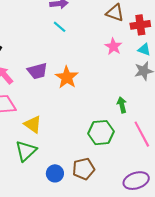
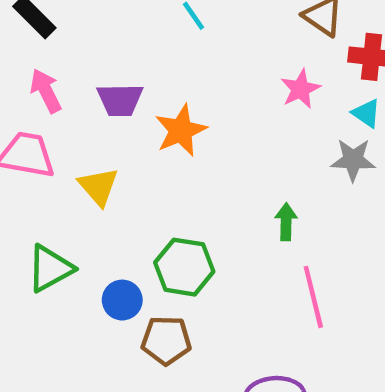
yellow triangle: (33, 124) -> (98, 187), moved
green hexagon: (101, 133) -> (184, 267), moved
blue circle: (55, 173) -> (122, 300), moved

